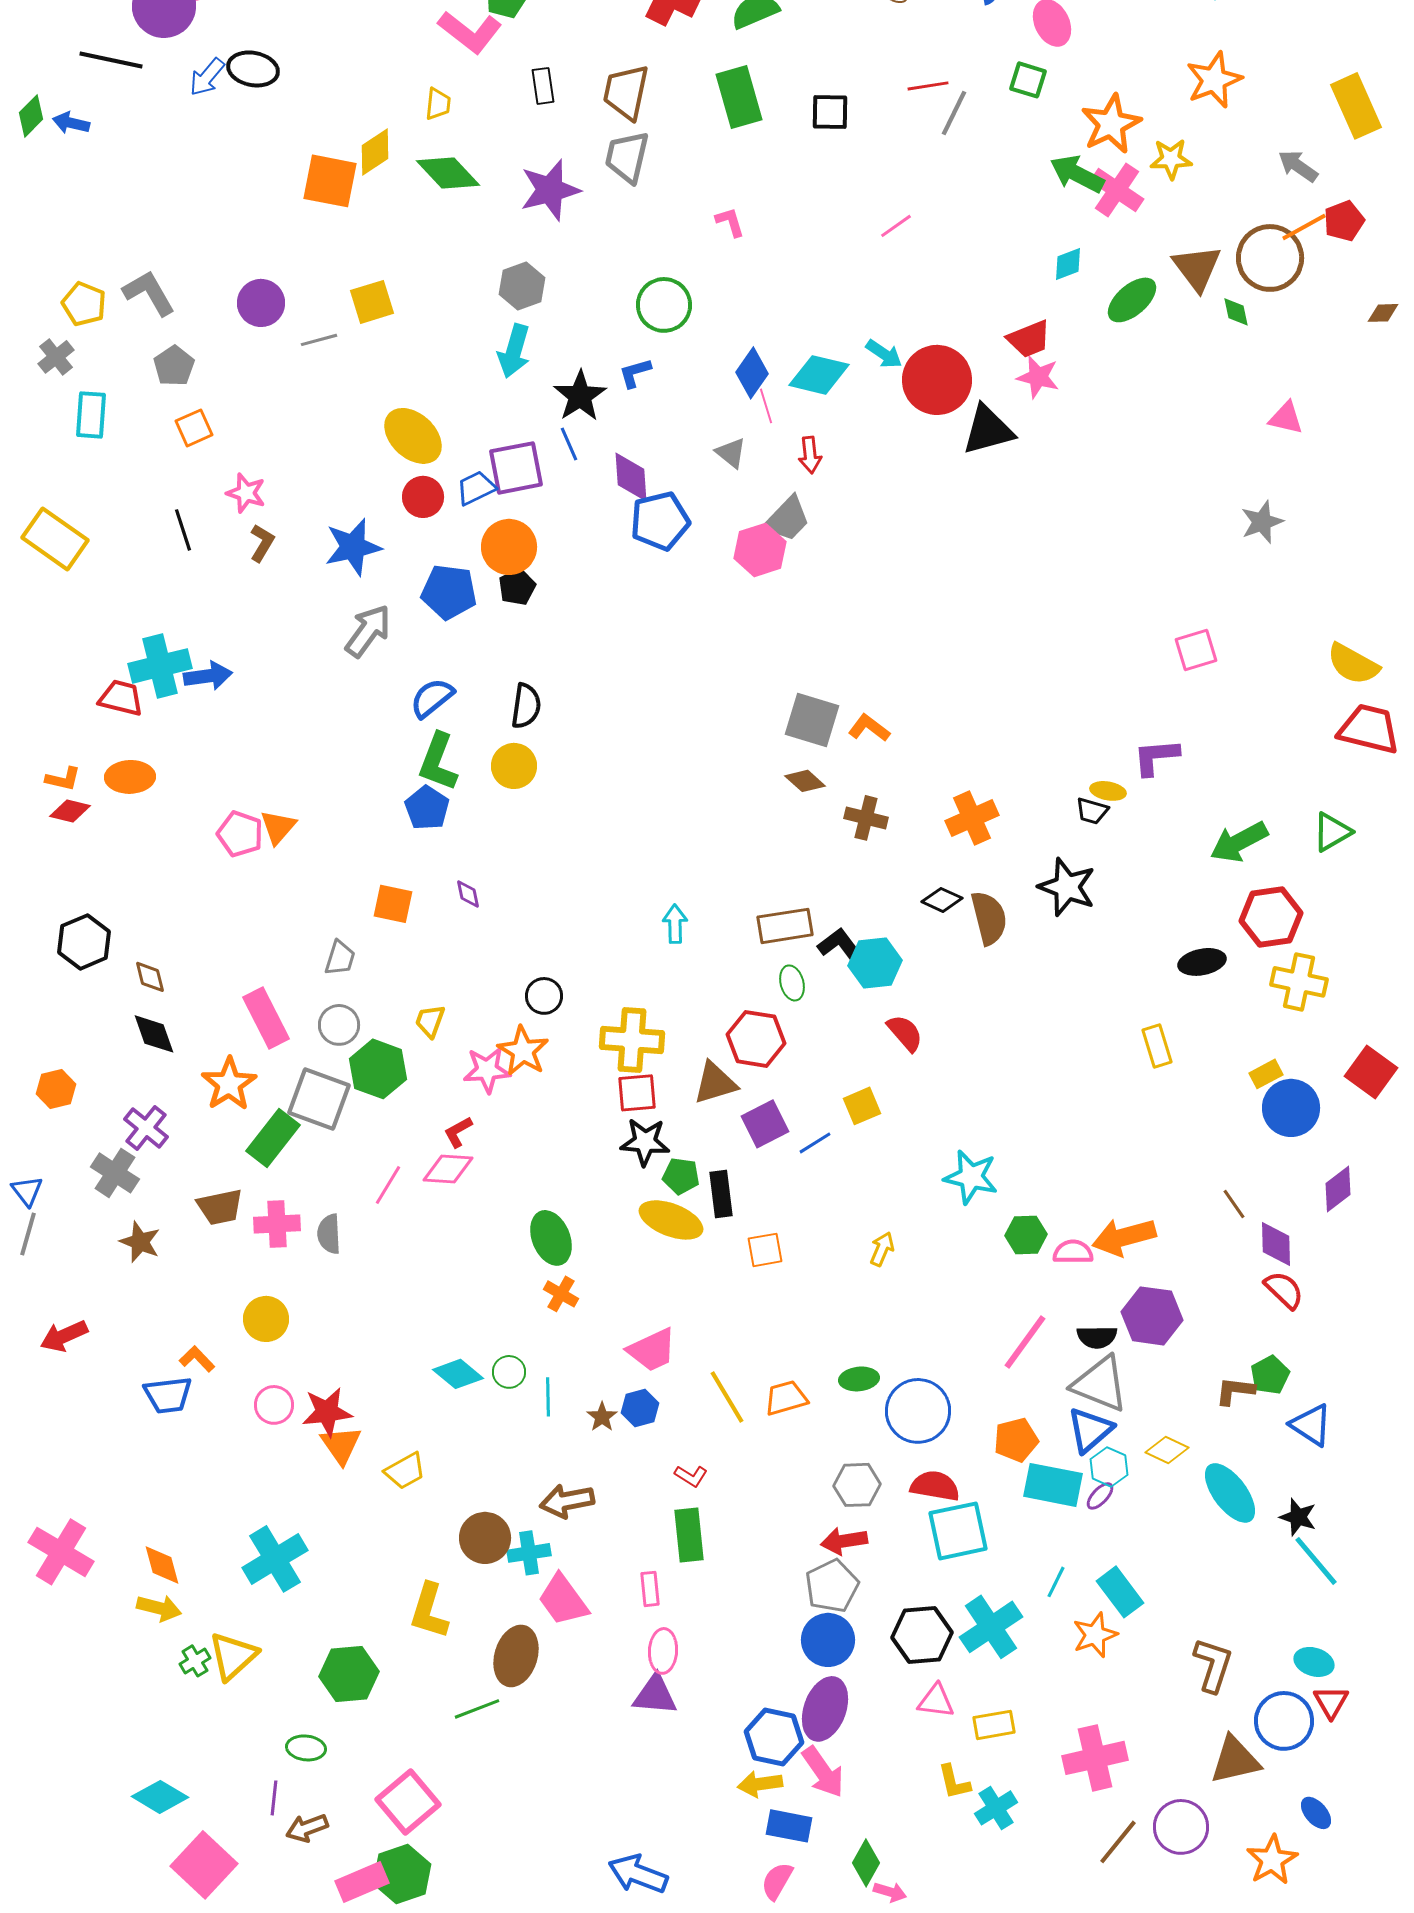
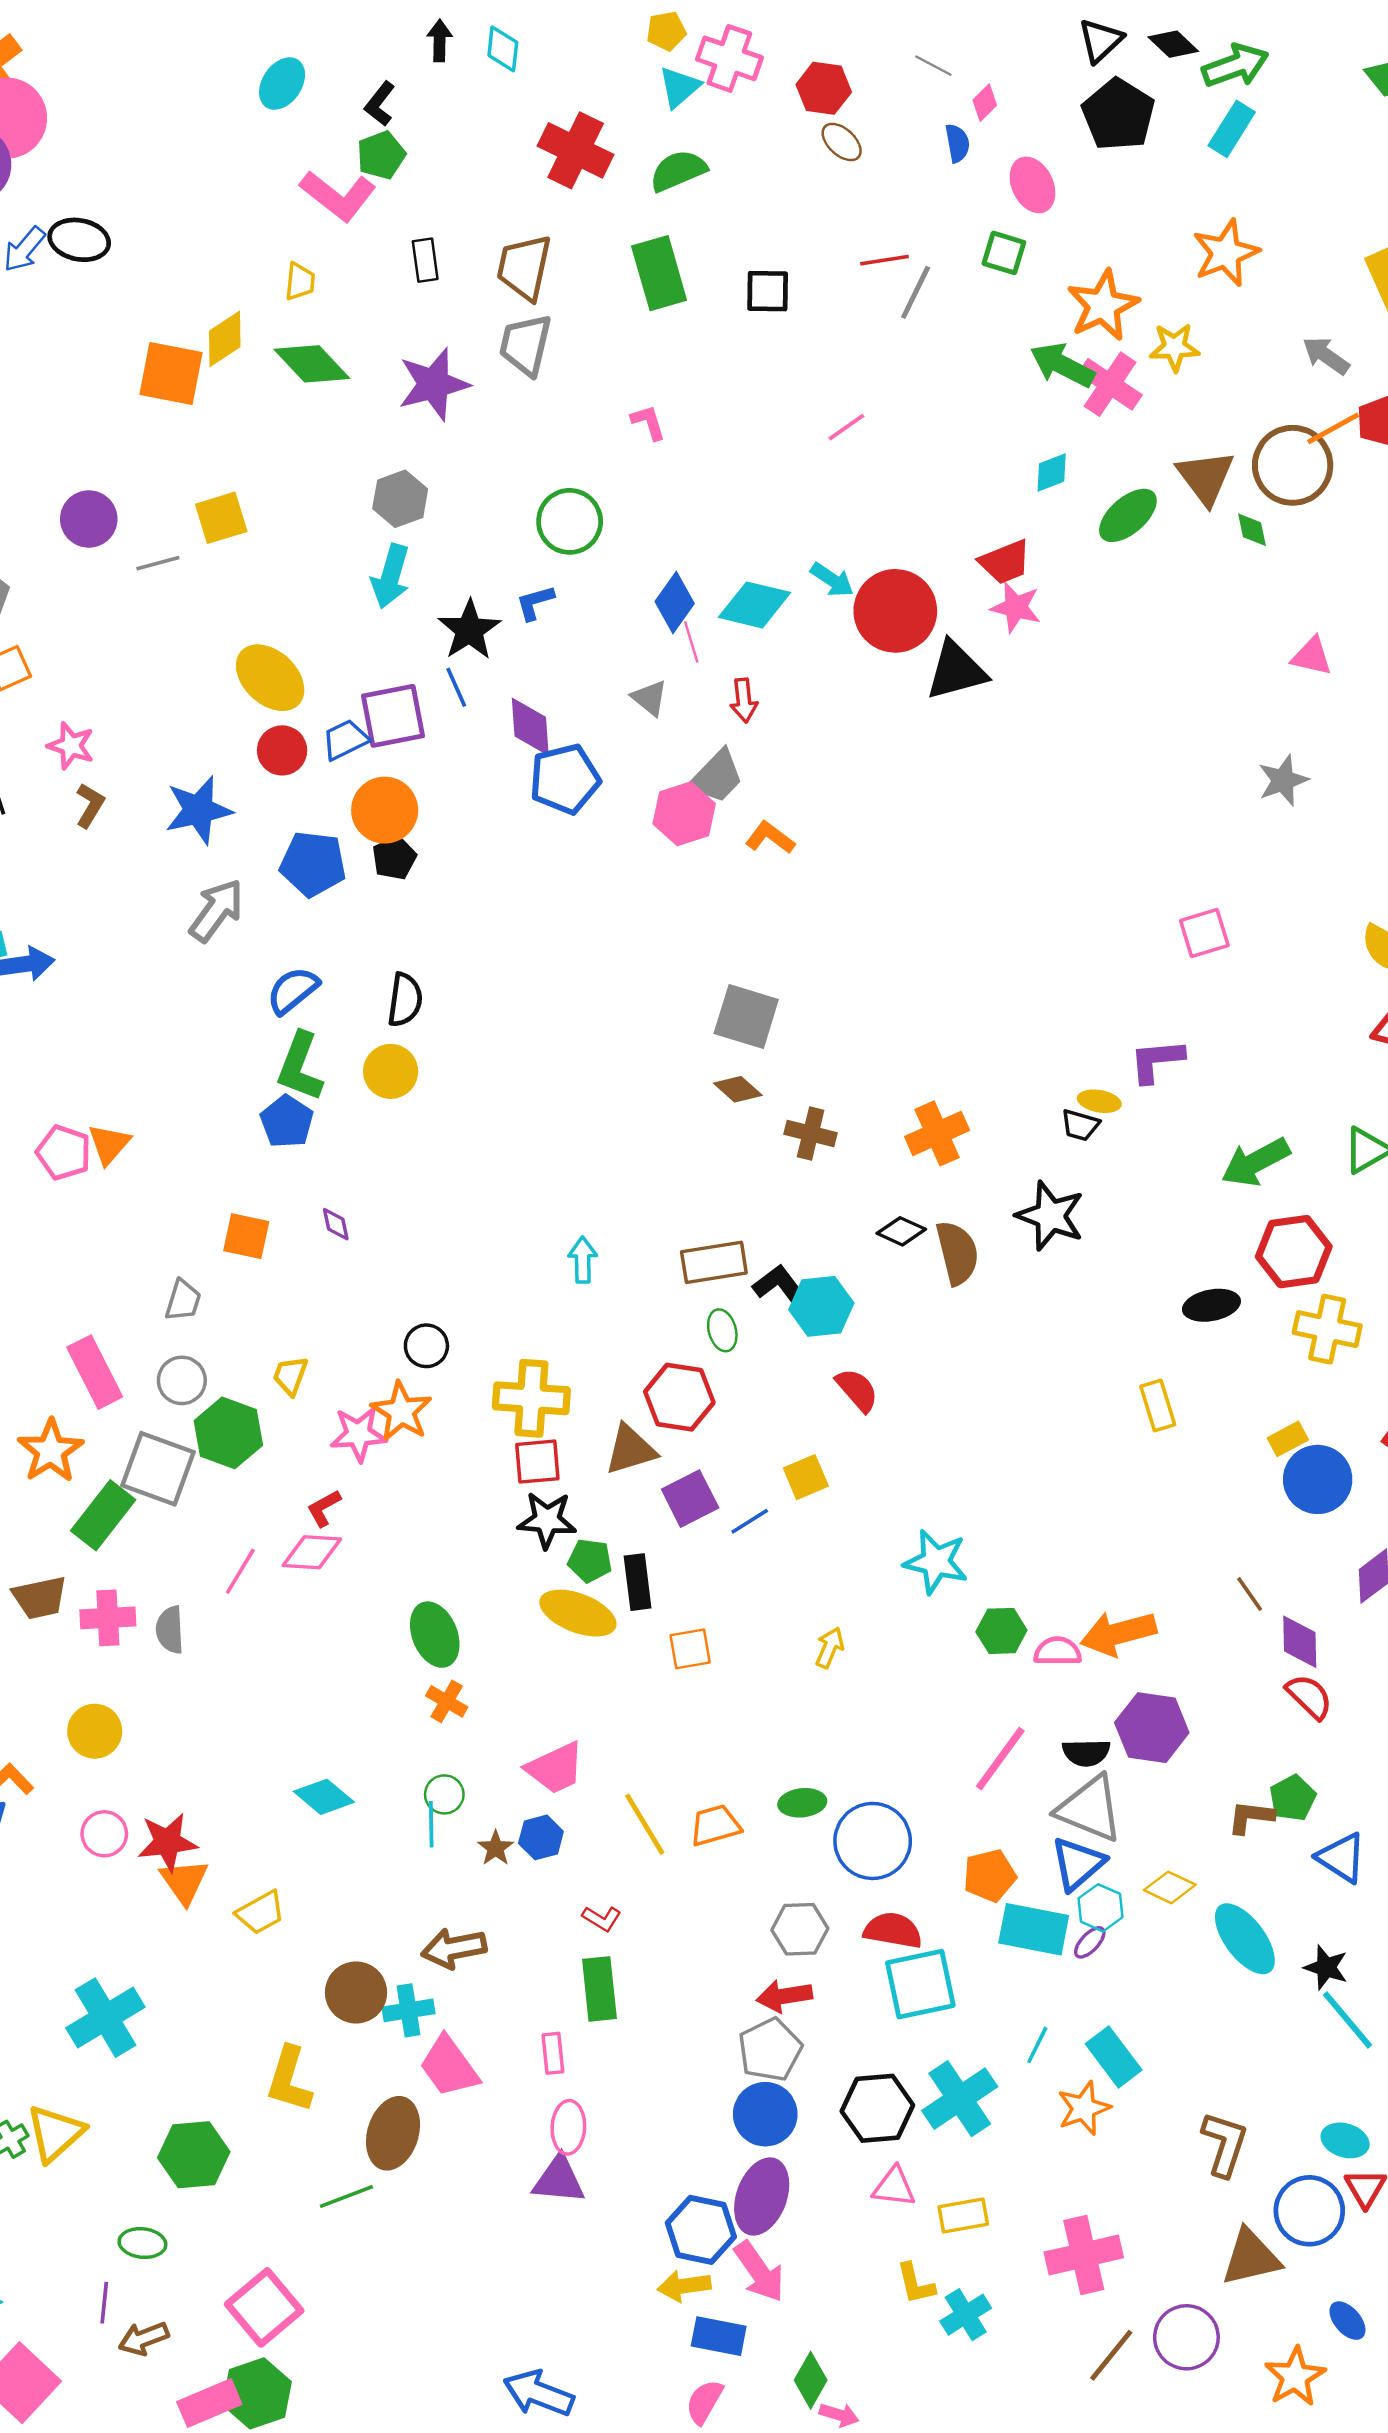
orange L-shape: (869, 728) -> (770, 838), moved
green circle: (509, 1372) -> (444, 1794), moved

